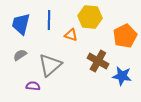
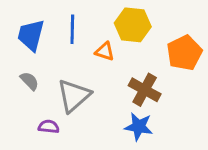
gray semicircle: (20, 55) -> (29, 81), turned 80
blue star: (122, 76) -> (139, 127), moved

